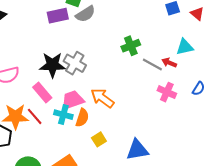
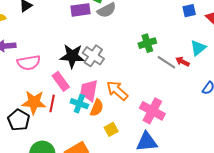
cyan triangle: (185, 47) -> (198, 48), turned -30
pink cross: (167, 92) -> (152, 111), moved, size x1.4
pink trapezoid: (73, 100) -> (89, 90), turned -65
red line: (35, 116) -> (52, 103), turned 48

